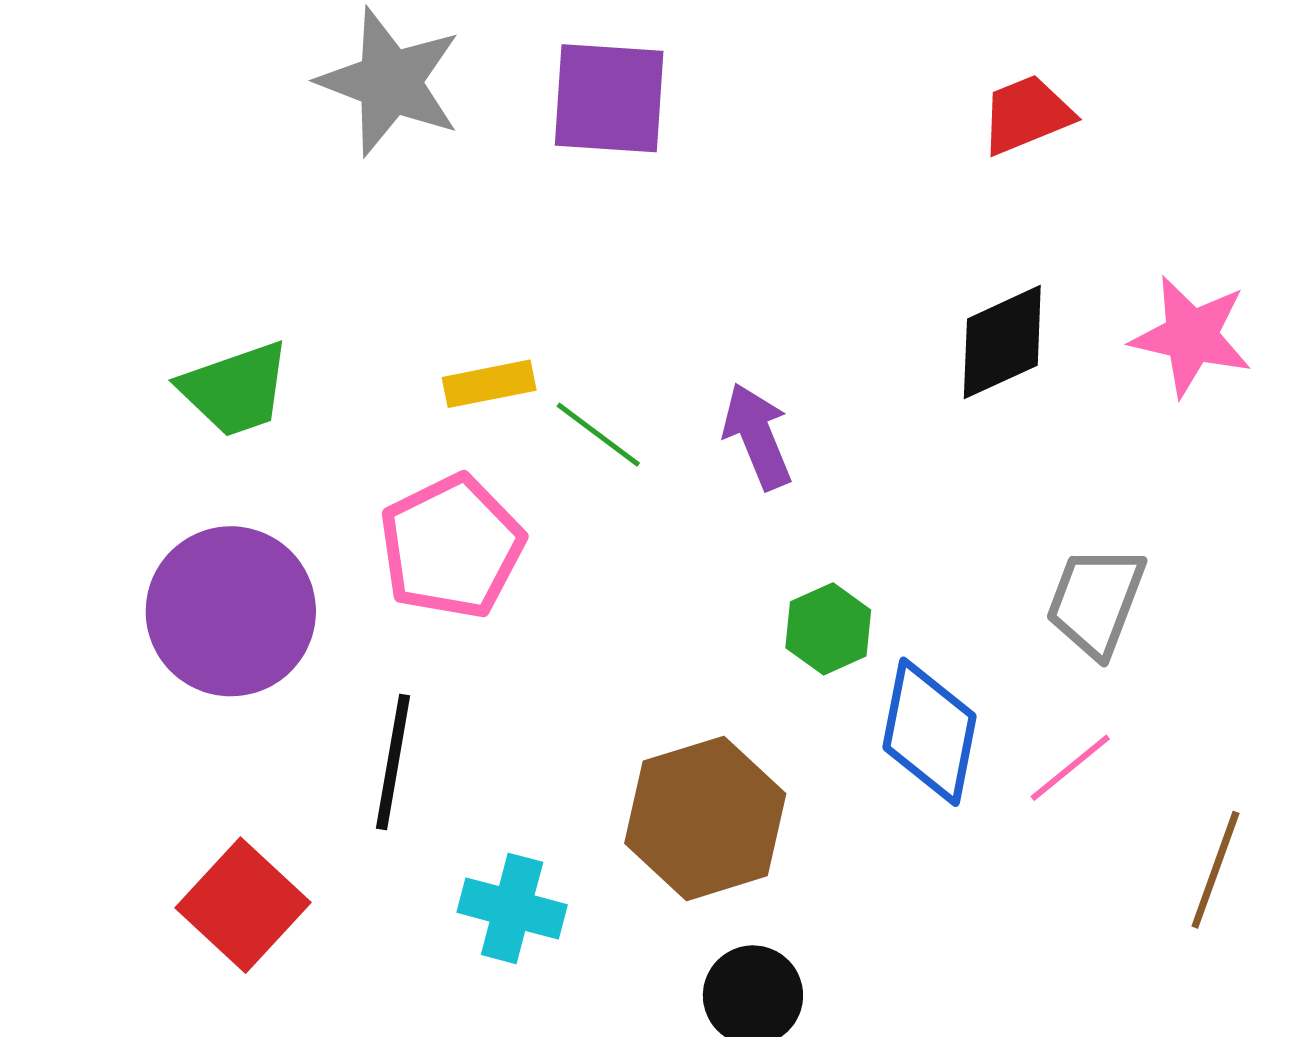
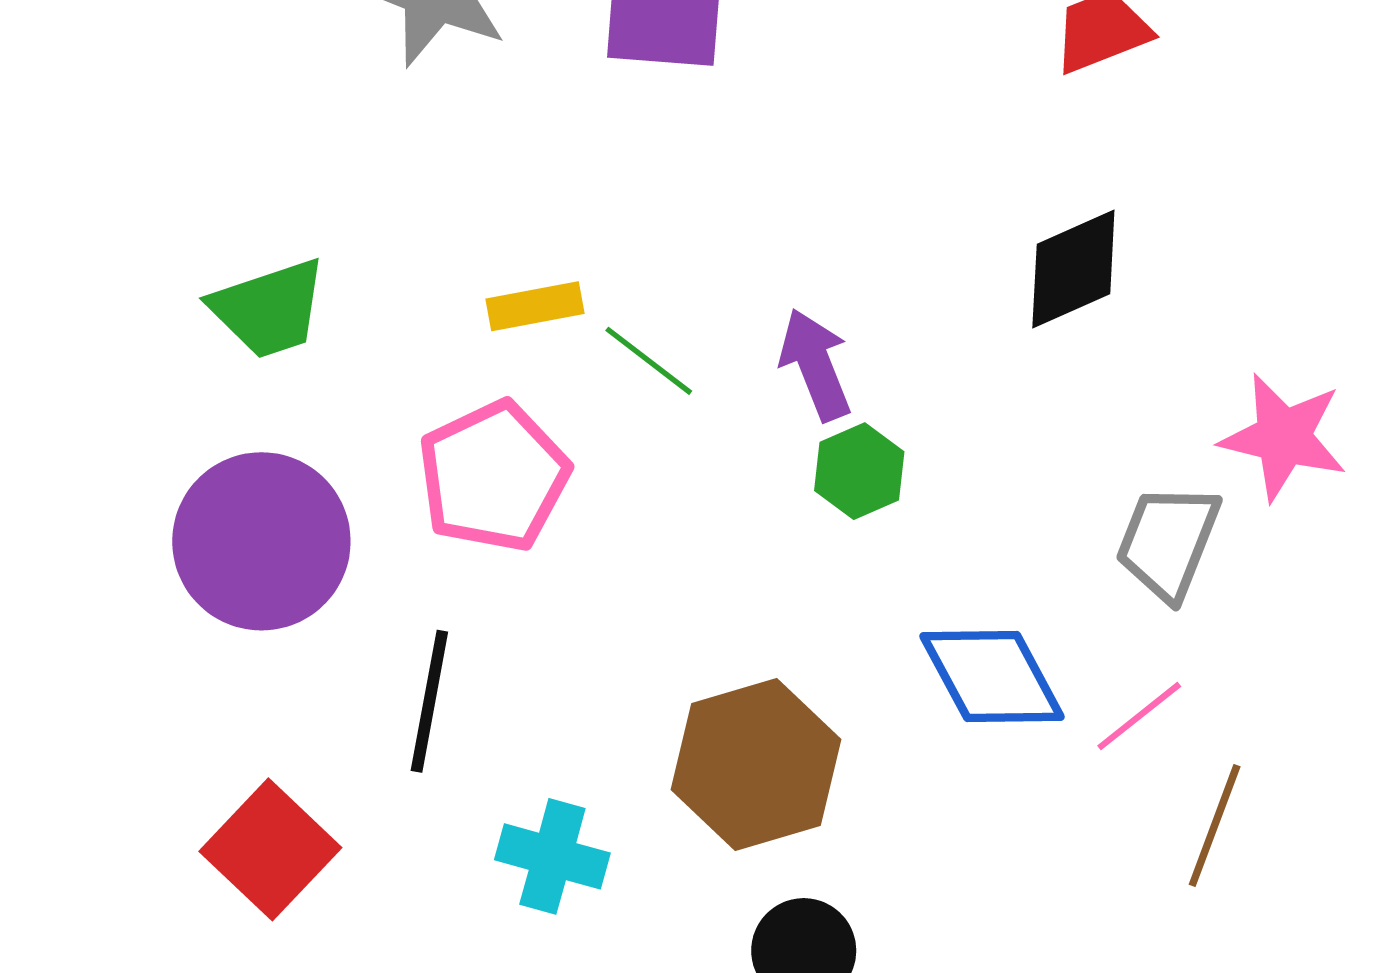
pink star: (1191, 336) -> (1283, 437), moved
green hexagon: (828, 629) -> (859, 471), moved
blue diamond: (929, 732) -> (992, 676), turned -40
brown line: (1215, 870) -> (1215, 825), moved

